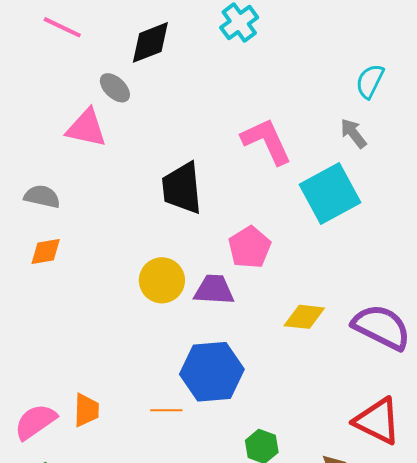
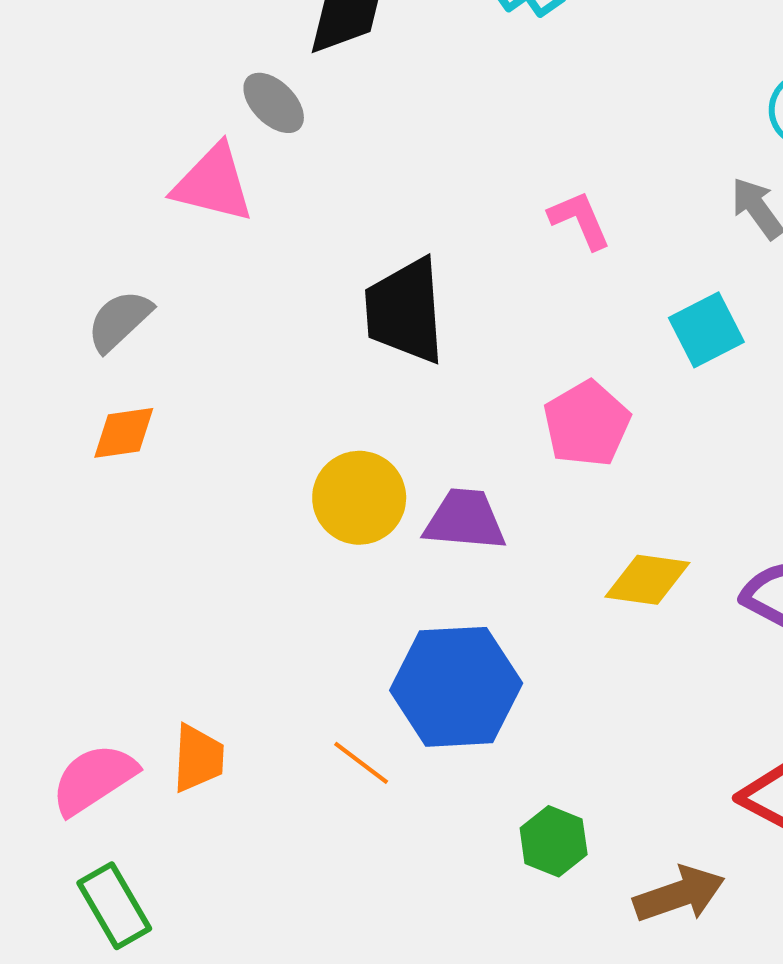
pink L-shape: (266, 141) -> (580, 220), size x0.6
cyan square: (330, 194) -> (706, 330), size x0.6
gray semicircle: (42, 197) -> (119, 321), turned -57
pink pentagon: (250, 247) -> (587, 424), moved
orange line: (166, 410) -> (361, 763), turned 36

